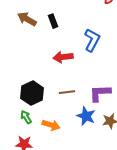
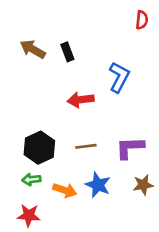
blue star: (86, 116) -> (98, 185), moved
green arrow: (26, 117) -> (31, 180), turned -64

